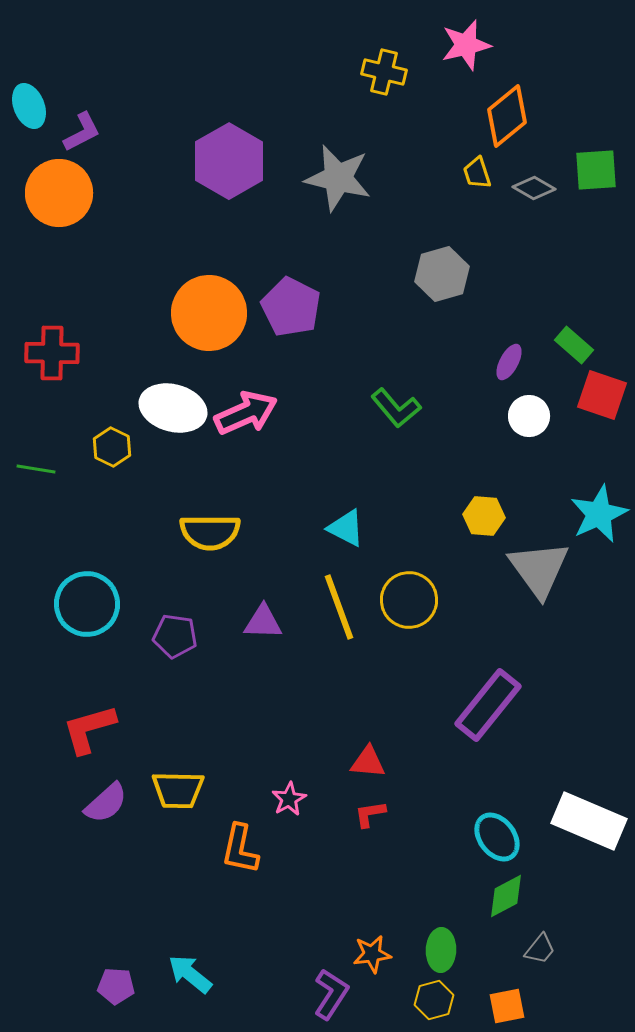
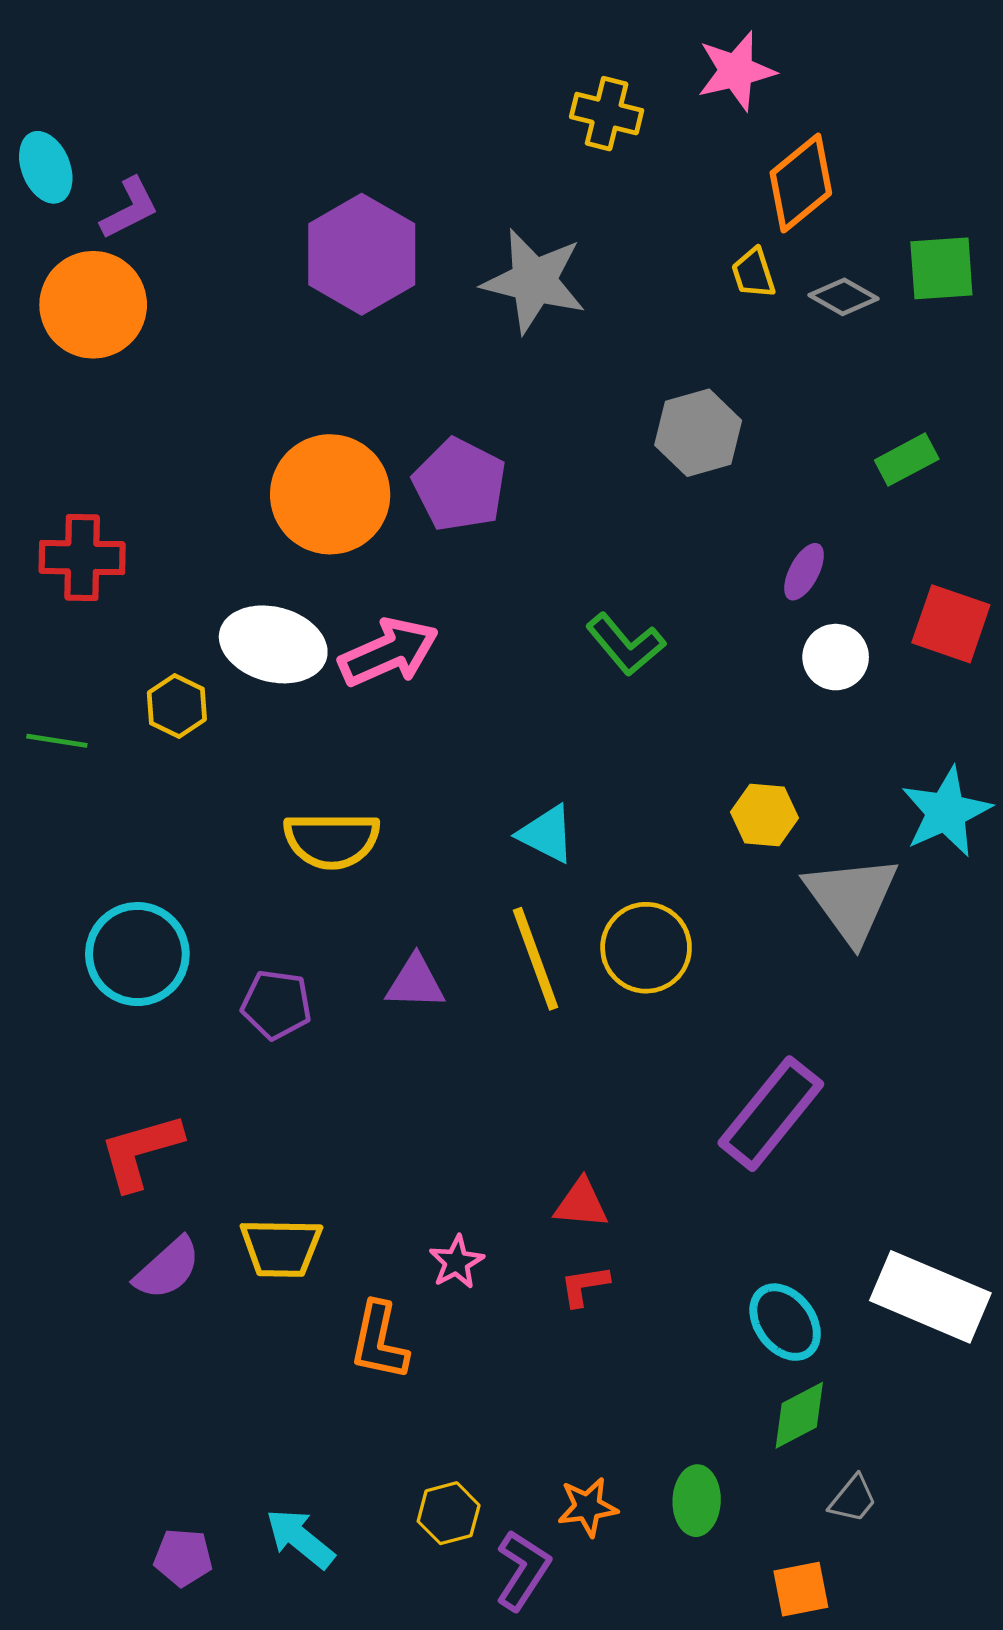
green rectangle: (574, 345) -> (907, 460), moved, turned -69
yellow hexagon: (434, 1000) -> (449, 1513), moved

